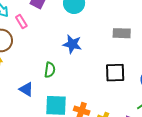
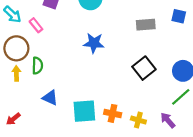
green semicircle: (50, 70) -> (37, 66), moved
black square: (115, 73) -> (144, 68), turned -30

